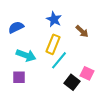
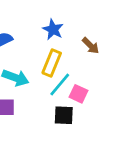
pink square: (87, 73) -> (78, 94), moved
black square: (72, 82) -> (64, 115), moved, turned -35

